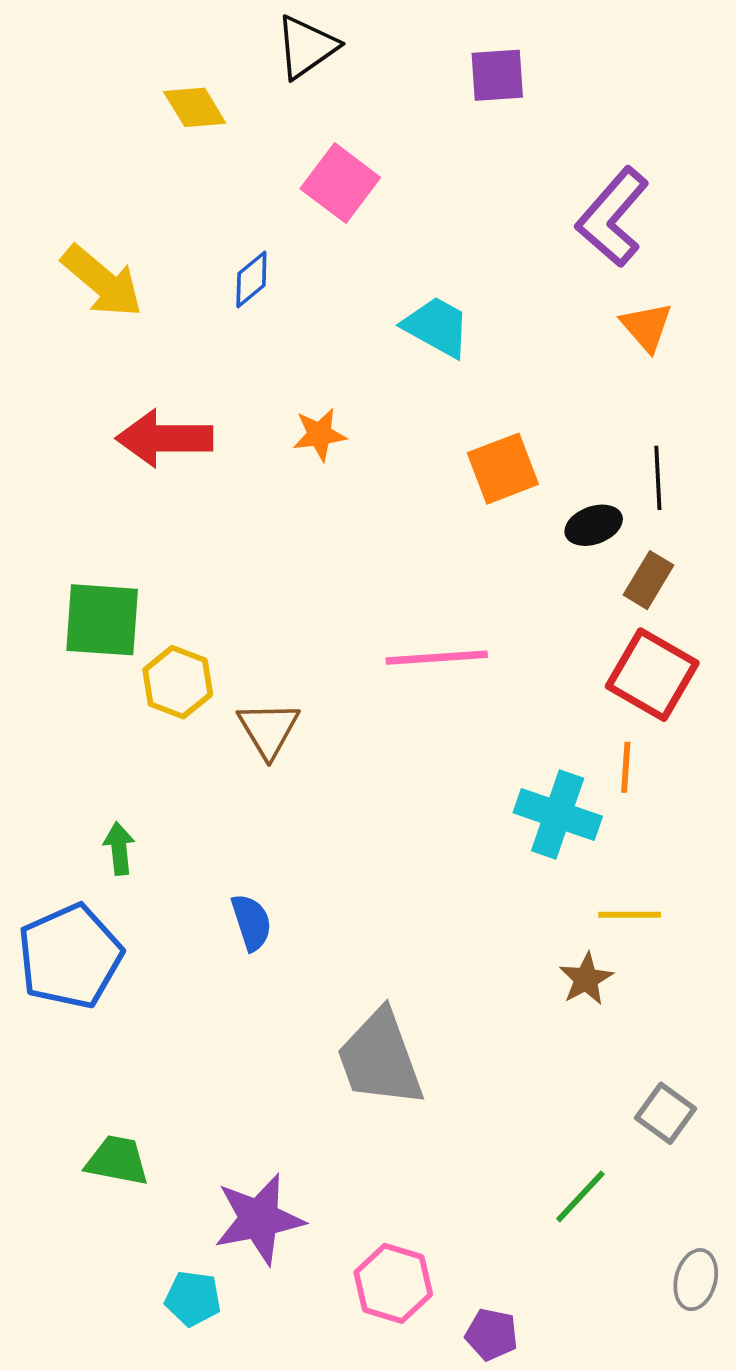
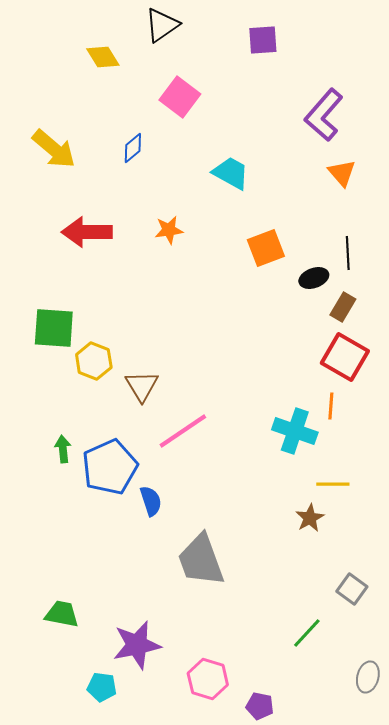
pink line: (437, 658) -> (183, 431), moved, turned -30
blue semicircle: (251, 922) -> (151, 501), moved
blue pentagon: (70, 956) -> (110, 467), moved

